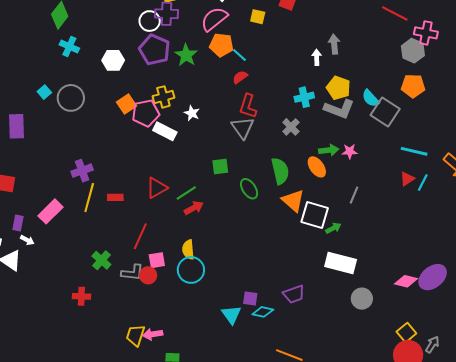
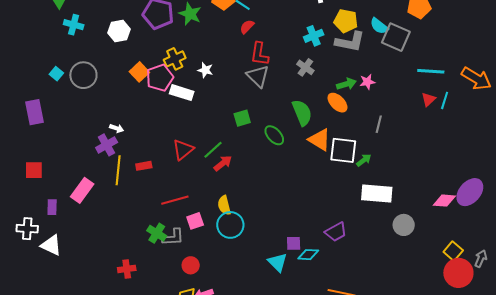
red line: (140, 236) -> (175, 200), turned 60
white arrow: (27, 240) -> (117, 128), moved
green cross: (101, 260) -> (157, 233), moved
red circle: (148, 275) -> (191, 265), moved

